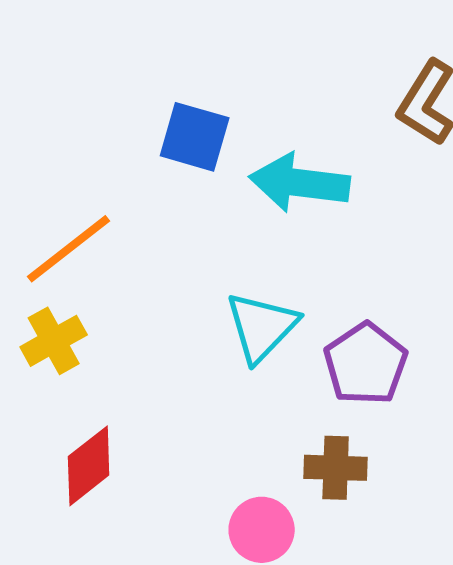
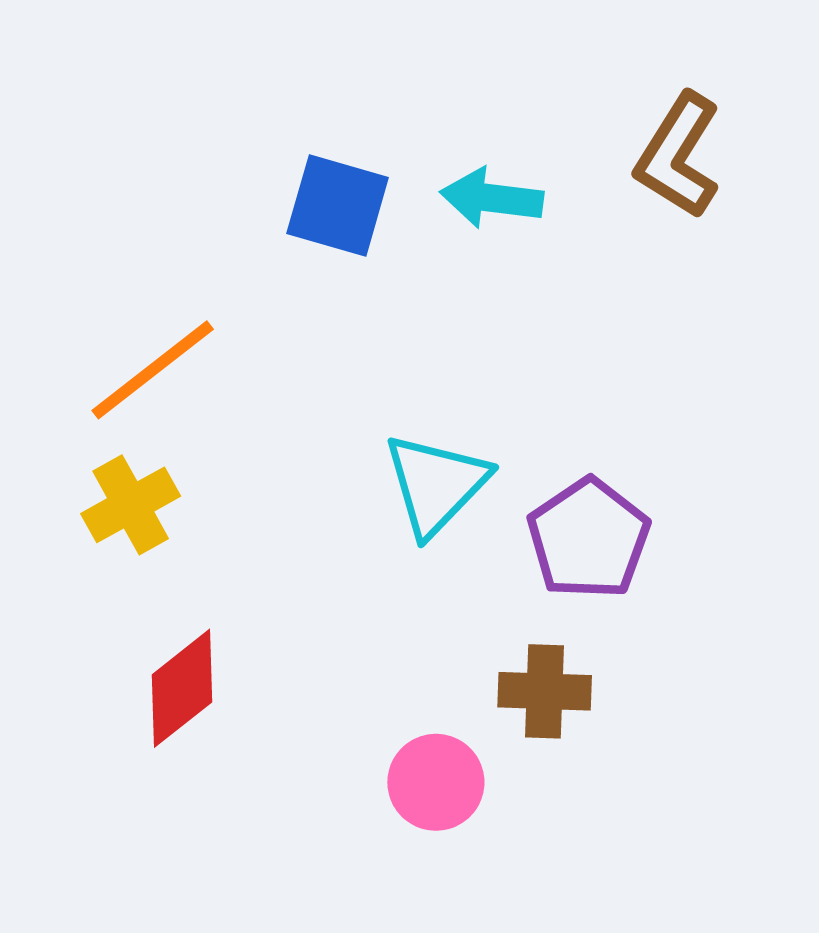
cyan arrow: (300, 183) -> (492, 198), moved, size x0.7

